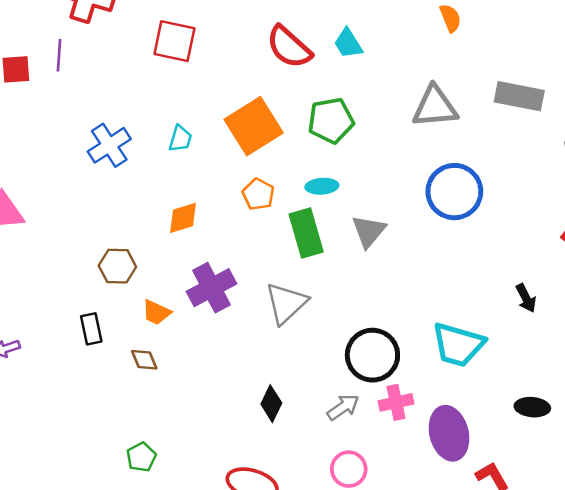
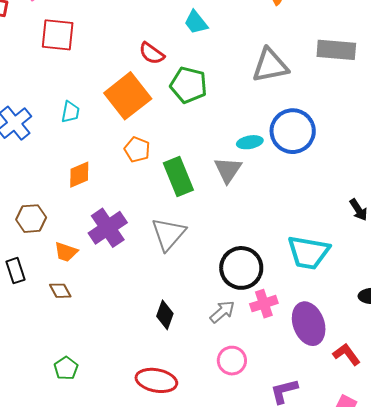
red semicircle: (289, 47) -> (152, 53), moved, size x0.7
green pentagon: (331, 120) -> (189, 85), turned 30
cyan ellipse: (322, 186) -> (250, 142), moved

